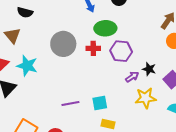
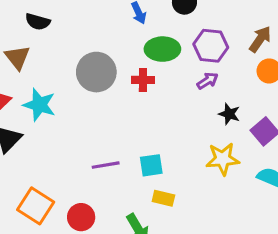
purple hexagon: (121, 51) -> (211, 46), moved
purple arrow: (132, 77) -> (208, 81), moved

